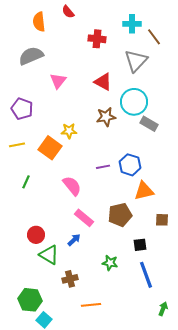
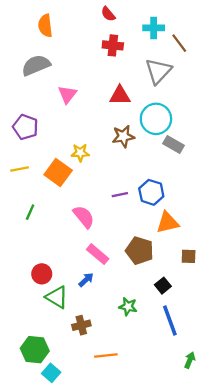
red semicircle: (68, 12) -> (108, 14), moved
red triangle: (103, 82) -> (120, 96), turned -30
brown pentagon: (120, 215) -> (140, 251), turned 30
black square: (140, 245) -> (163, 286), turned -32

